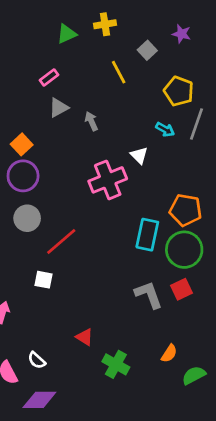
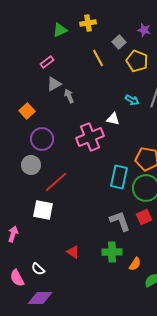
yellow pentagon: (179, 91) -> (137, 61), moved
gray arrow: (91, 121) -> (69, 96), moved
white triangle: (139, 155) -> (113, 119), turned -32
purple circle: (23, 176) -> (42, 139), moved
white square: (43, 280) -> (43, 210), size x1.5
green cross: (116, 364) -> (112, 252), moved, turned -30

